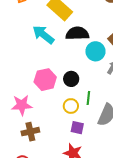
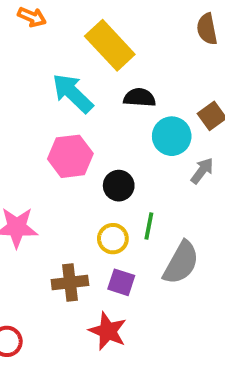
black semicircle: (77, 33) -> (140, 98), size x0.7
pink hexagon: (45, 80) -> (70, 156), moved
brown cross: (30, 132) -> (70, 282), moved

